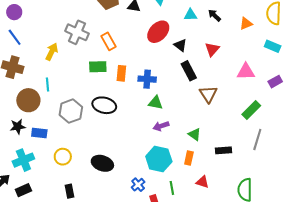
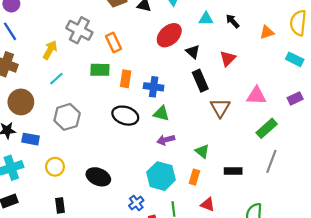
pink triangle: (246, 72) -> (256, 96), moved
cyan line: (48, 84) -> (56, 79), moved, turned 48
black ellipse: (104, 105) -> (125, 116), moved

